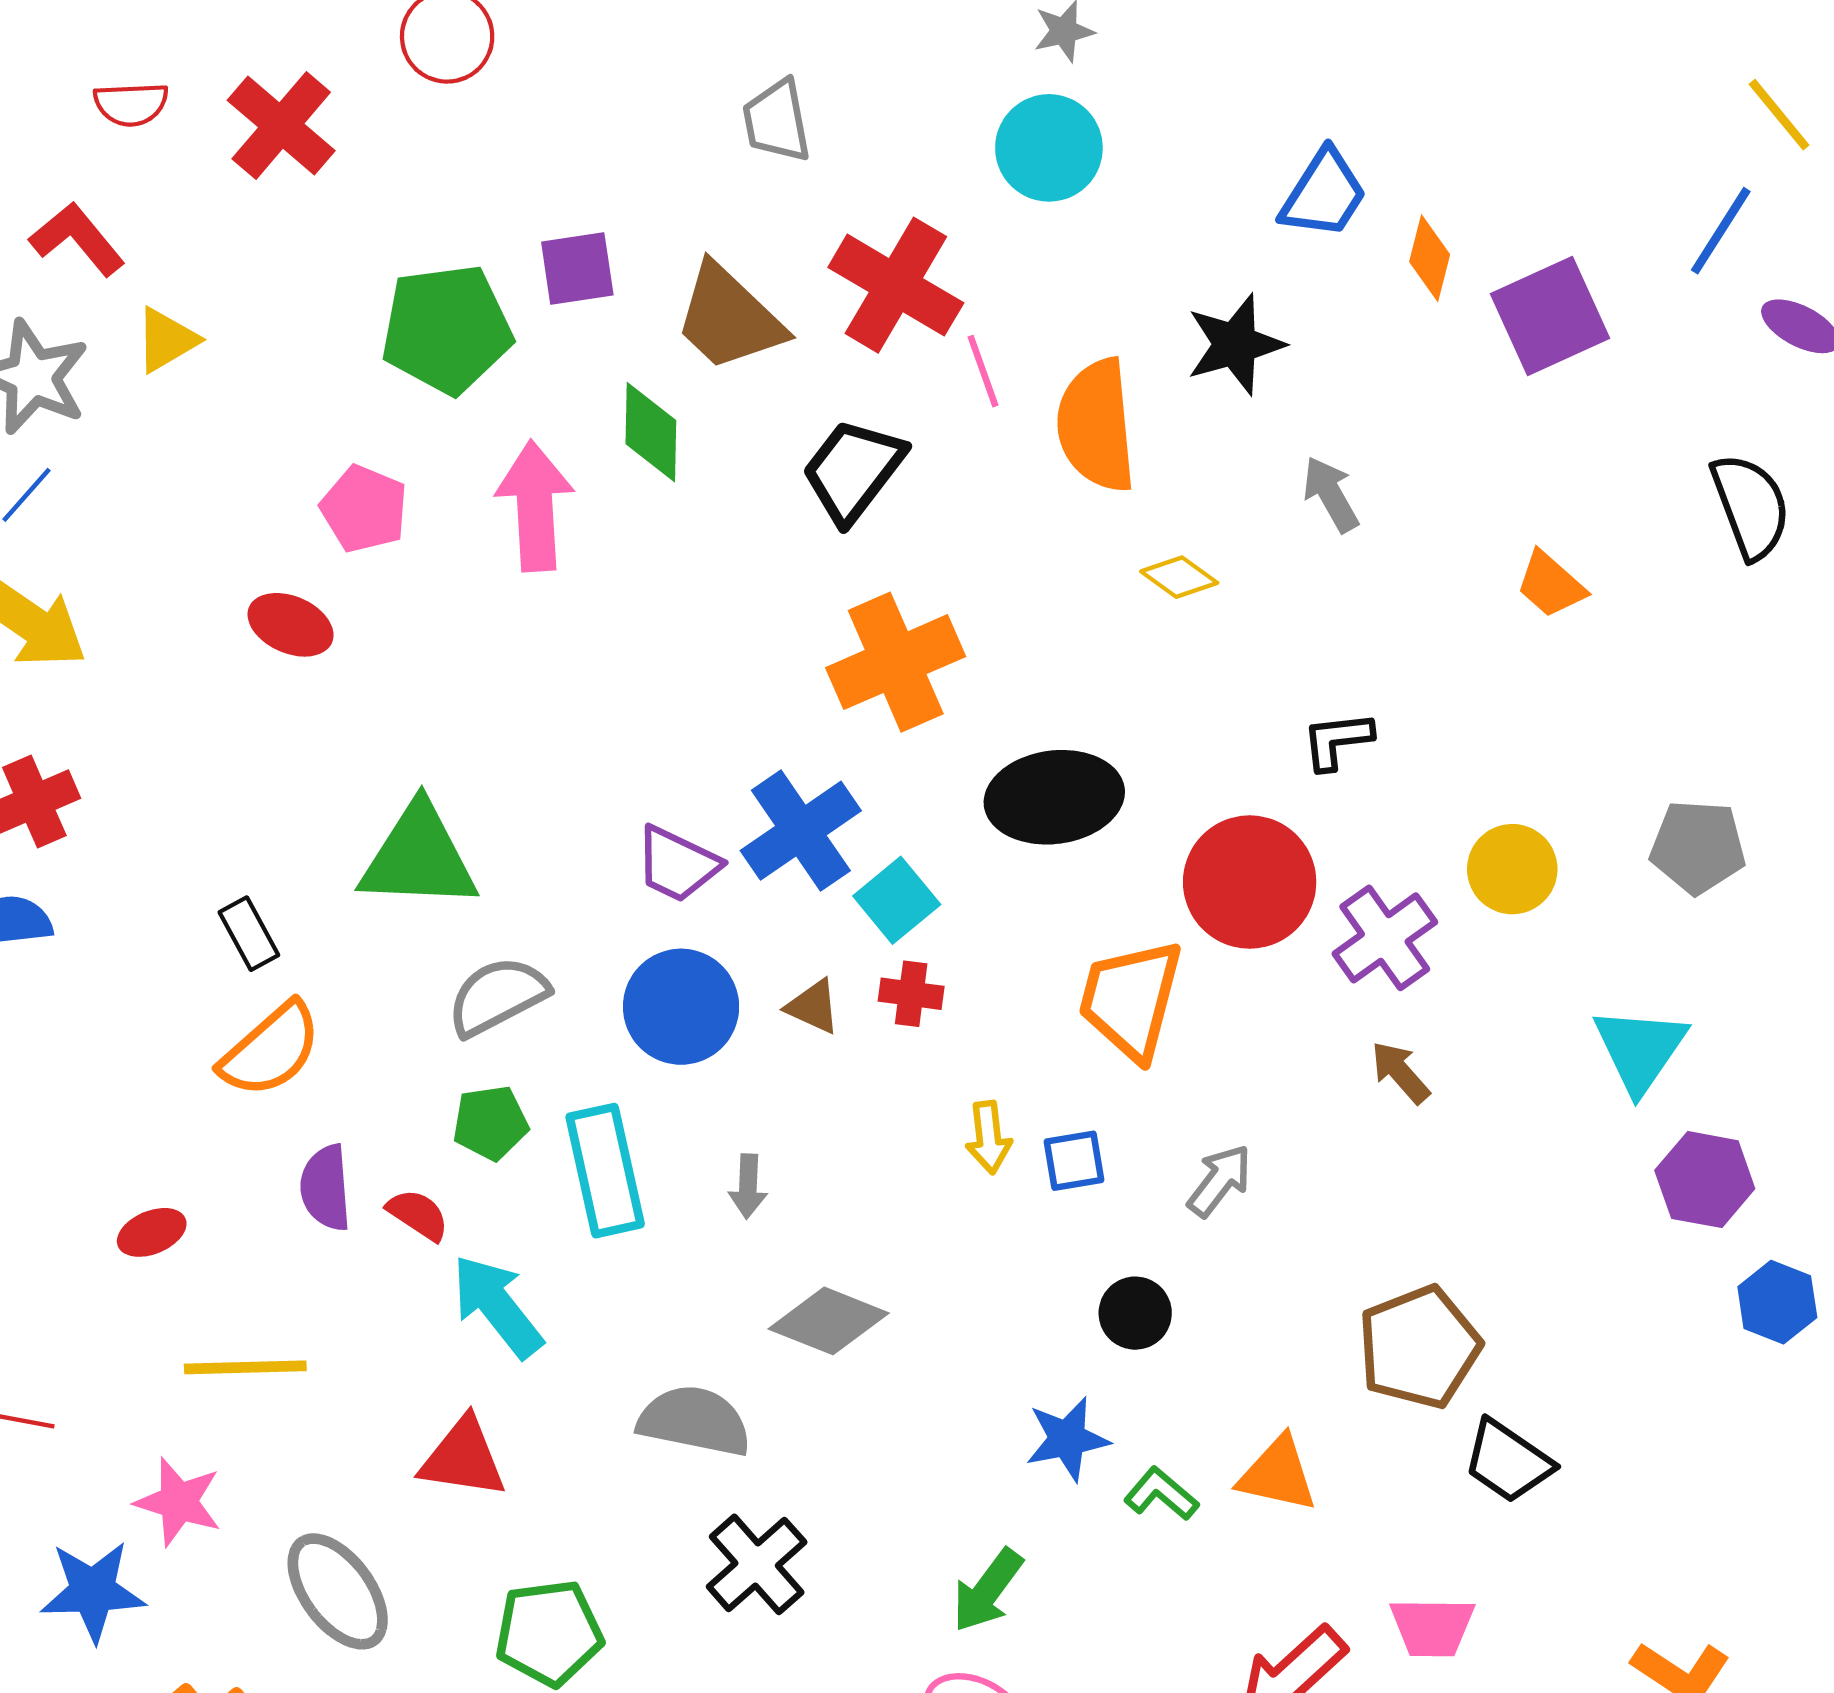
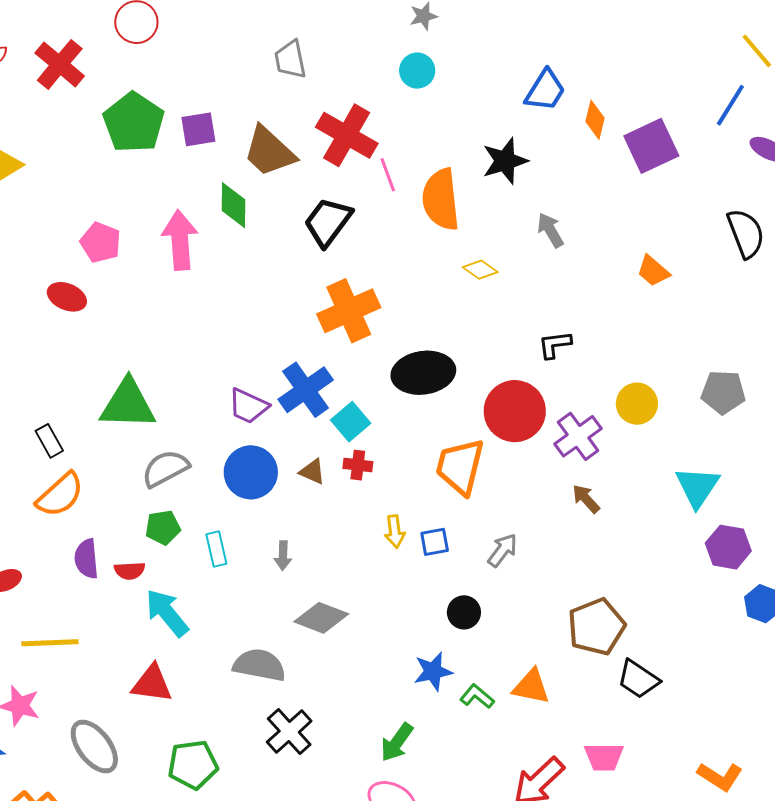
cyan circle: (1049, 148) -> (417, 71), size x0.7
green pentagon: (447, 329) -> (134, 122), moved, turned -30
cyan rectangle: (605, 1171) -> (216, 549), size x0.6
red semicircle: (418, 1215) -> (130, 571), turned 144

